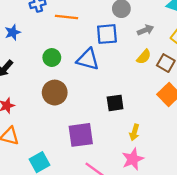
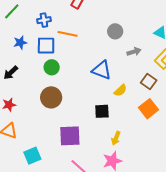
blue square: (107, 34) -> (46, 46), moved
yellow semicircle: (144, 57) -> (120, 90), moved
blue triangle: (88, 59) -> (102, 70), moved

